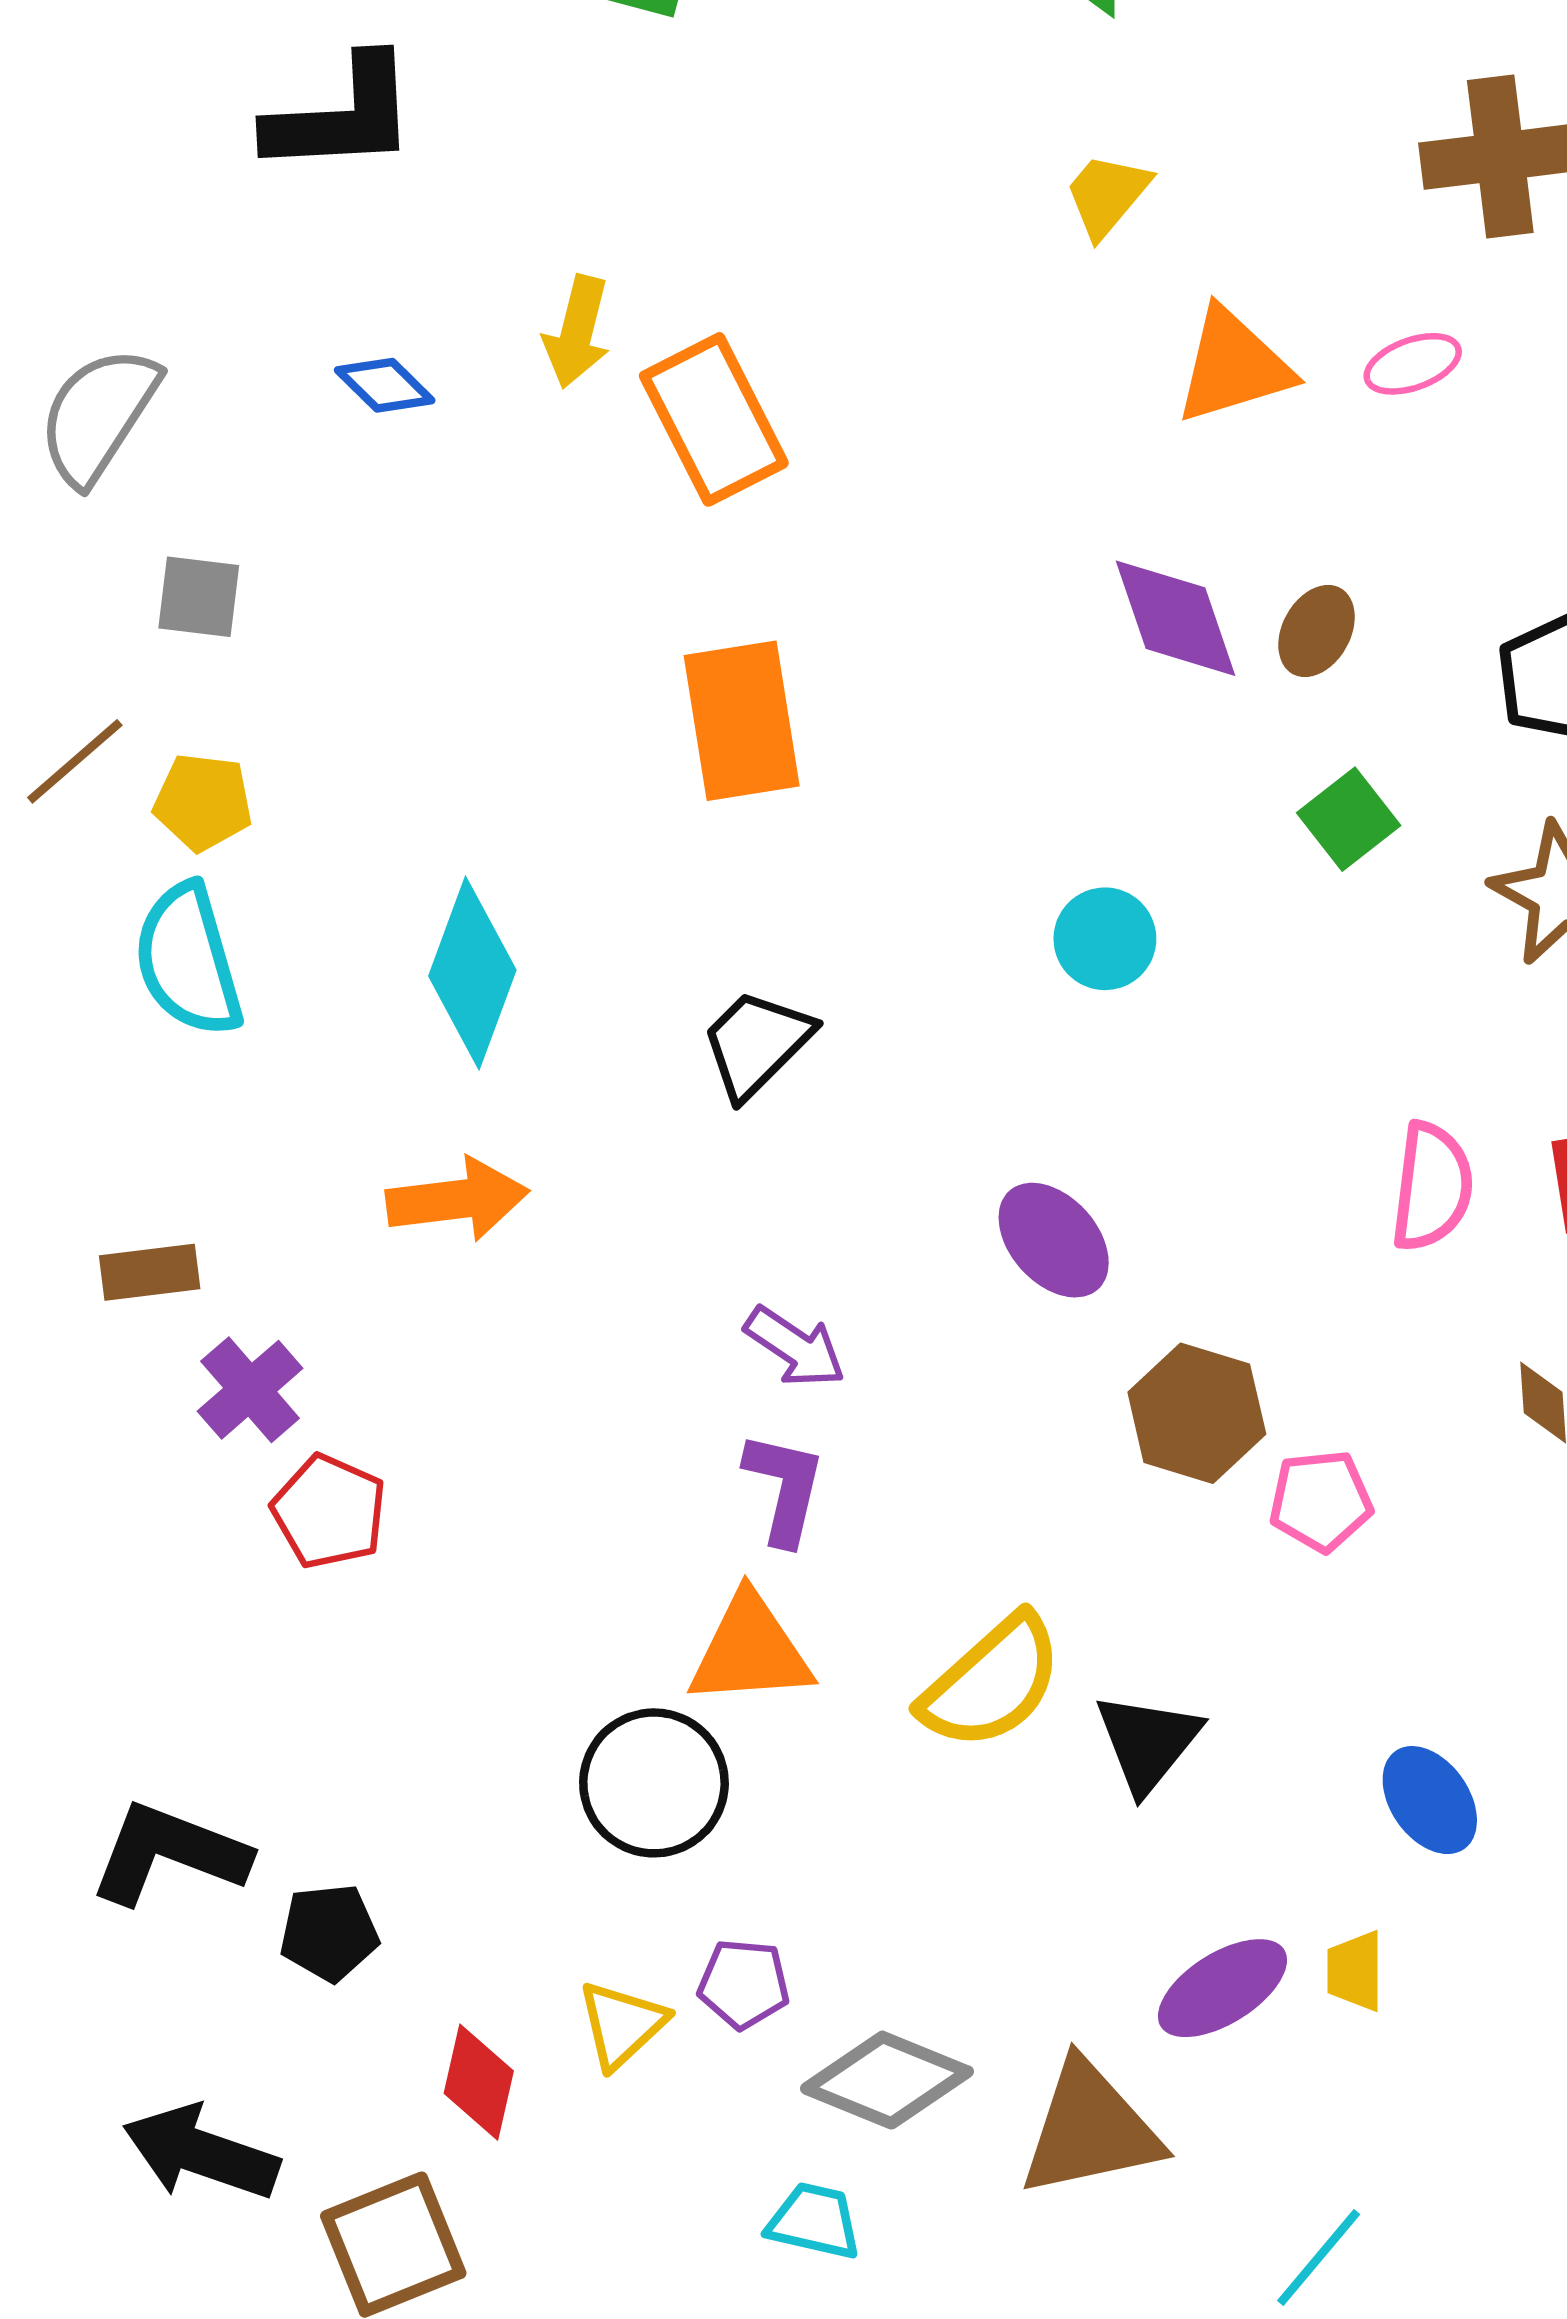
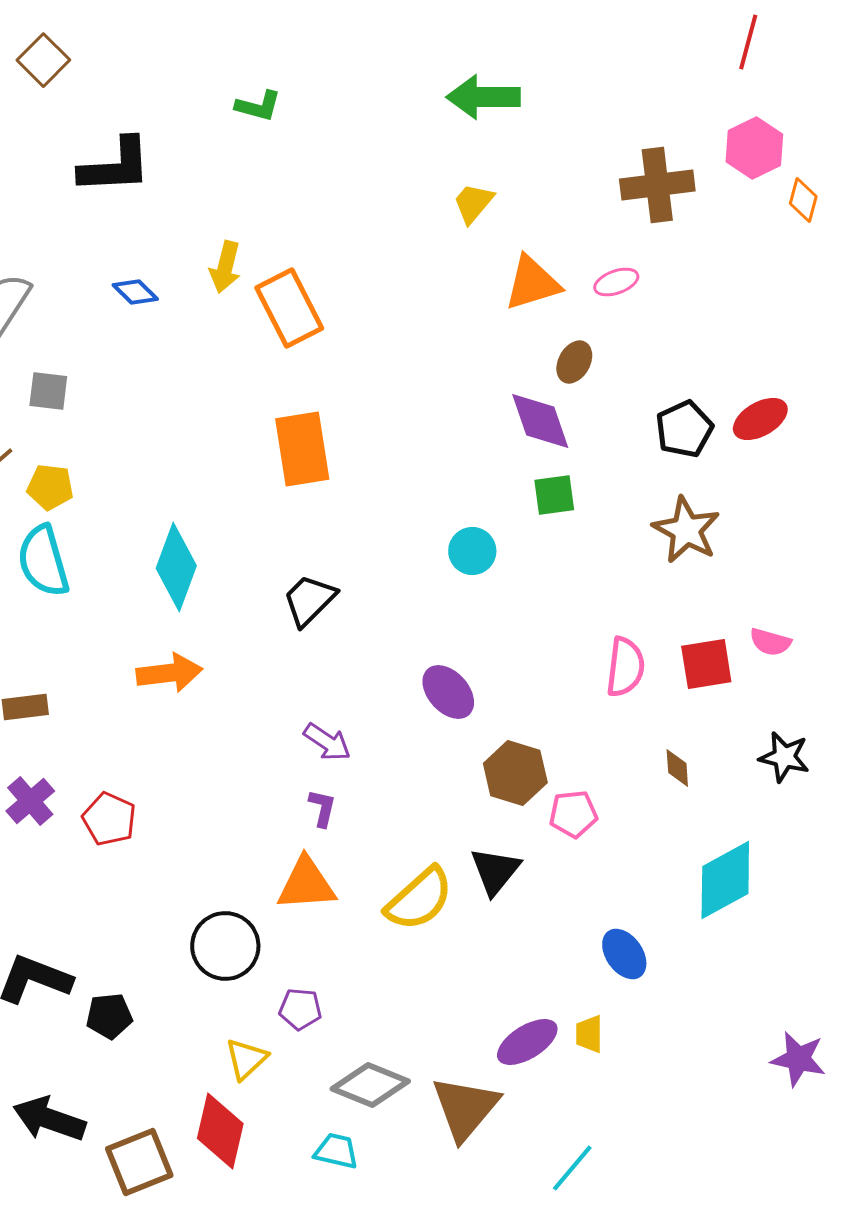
purple diamond: (1175, 618) -> (540, 421), moved
brown ellipse: (1317, 631) -> (574, 362), moved
green square: (1349, 819) -> (554, 495), moved, turned 30
purple cross: (250, 1390) -> (30, 801), moved
purple L-shape: (784, 1488) -> (322, 808), size x0.7
black triangle: (1148, 1742) -> (495, 871), moved
black circle: (654, 1783) -> (225, 946), moved
purple pentagon: (744, 1984) -> (300, 1009), moved
red diamond: (479, 2082) -> (220, 1131), moved, size x1.4
brown triangle: (1090, 2129) -> (465, 1108), turned -38

